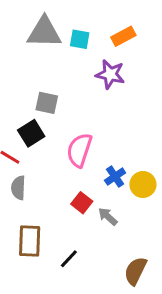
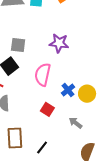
purple star: (110, 74) -> (59, 43), moved
gray arrow: (108, 216) -> (76, 123), moved

